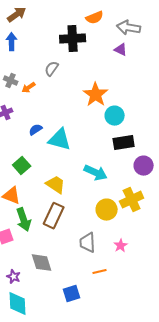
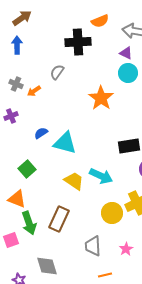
cyan circle: (115, 116) -> (128, 73), moved
yellow trapezoid: (56, 185) -> (74, 181), moved

